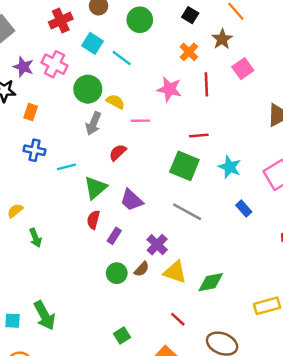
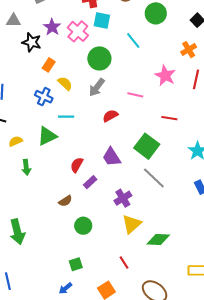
cyan square: (92, 43) -> (102, 21), moved, turned -36
yellow semicircle: (115, 102) -> (65, 83), moved
red line: (199, 135) -> (169, 118), moved
green square: (184, 166) -> (147, 146), moved
green triangle: (95, 188) -> (47, 136), moved
brown semicircle: (142, 269) -> (65, 201), moved
yellow triangle: (175, 272) -> (132, 224), turned 45
green circle: (117, 273) -> (83, 226), moved

